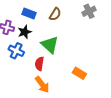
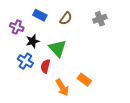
black star: (25, 32) -> (33, 41), moved
blue cross: (16, 51) -> (25, 61), moved
orange arrow: (42, 85) -> (62, 87), moved

